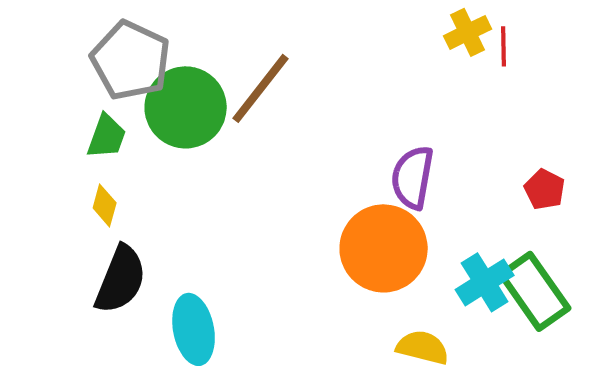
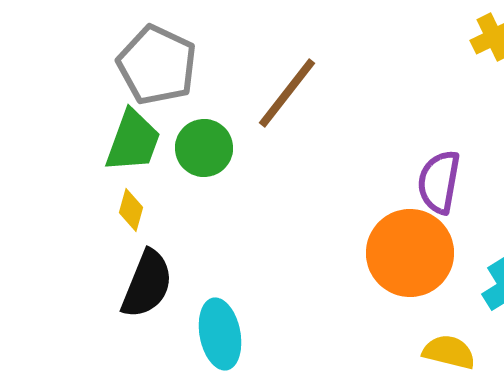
green circle: (186, 107) -> (204, 148), moved, size x0.7
green trapezoid: (107, 136) -> (133, 141), size x1.4

